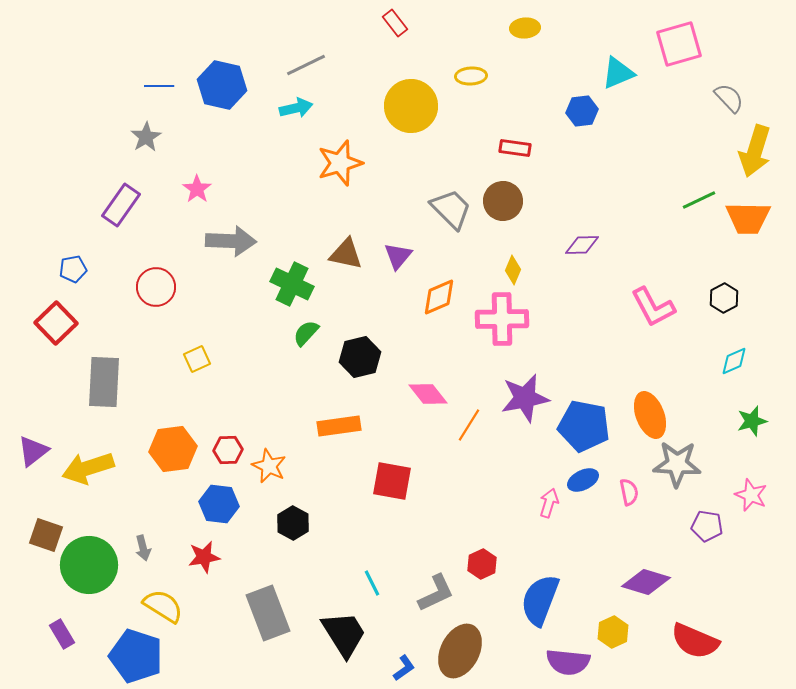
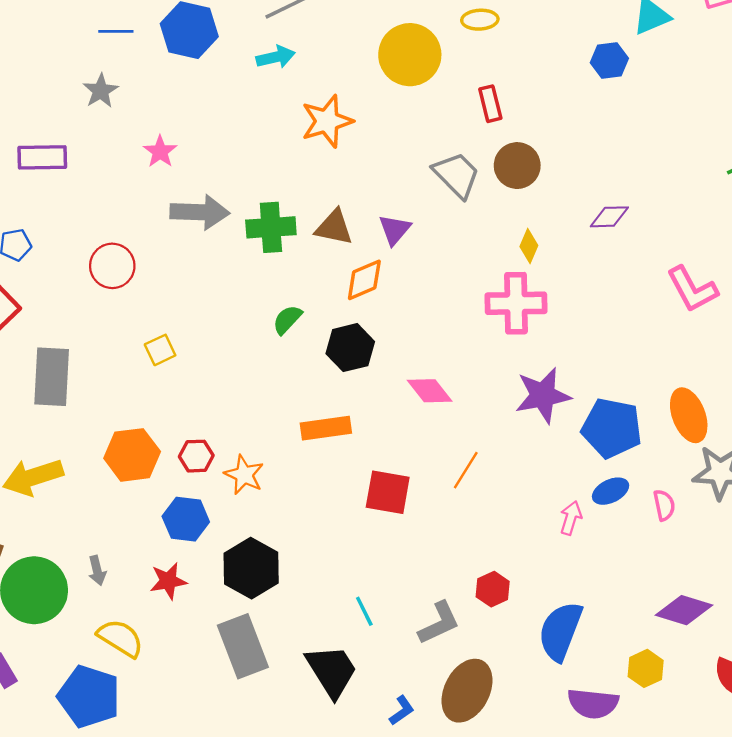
red rectangle: (515, 148) -> (490, 104), moved, turned 68
purple rectangle: (121, 205) -> (42, 157), moved, turned 54
green cross: (292, 284) -> (271, 227), moved, turned -30
orange diamond: (439, 297) -> (364, 280), moved
orange line: (469, 425) -> (466, 470), moved
black hexagon: (293, 523) -> (251, 568), moved, size x1.5

